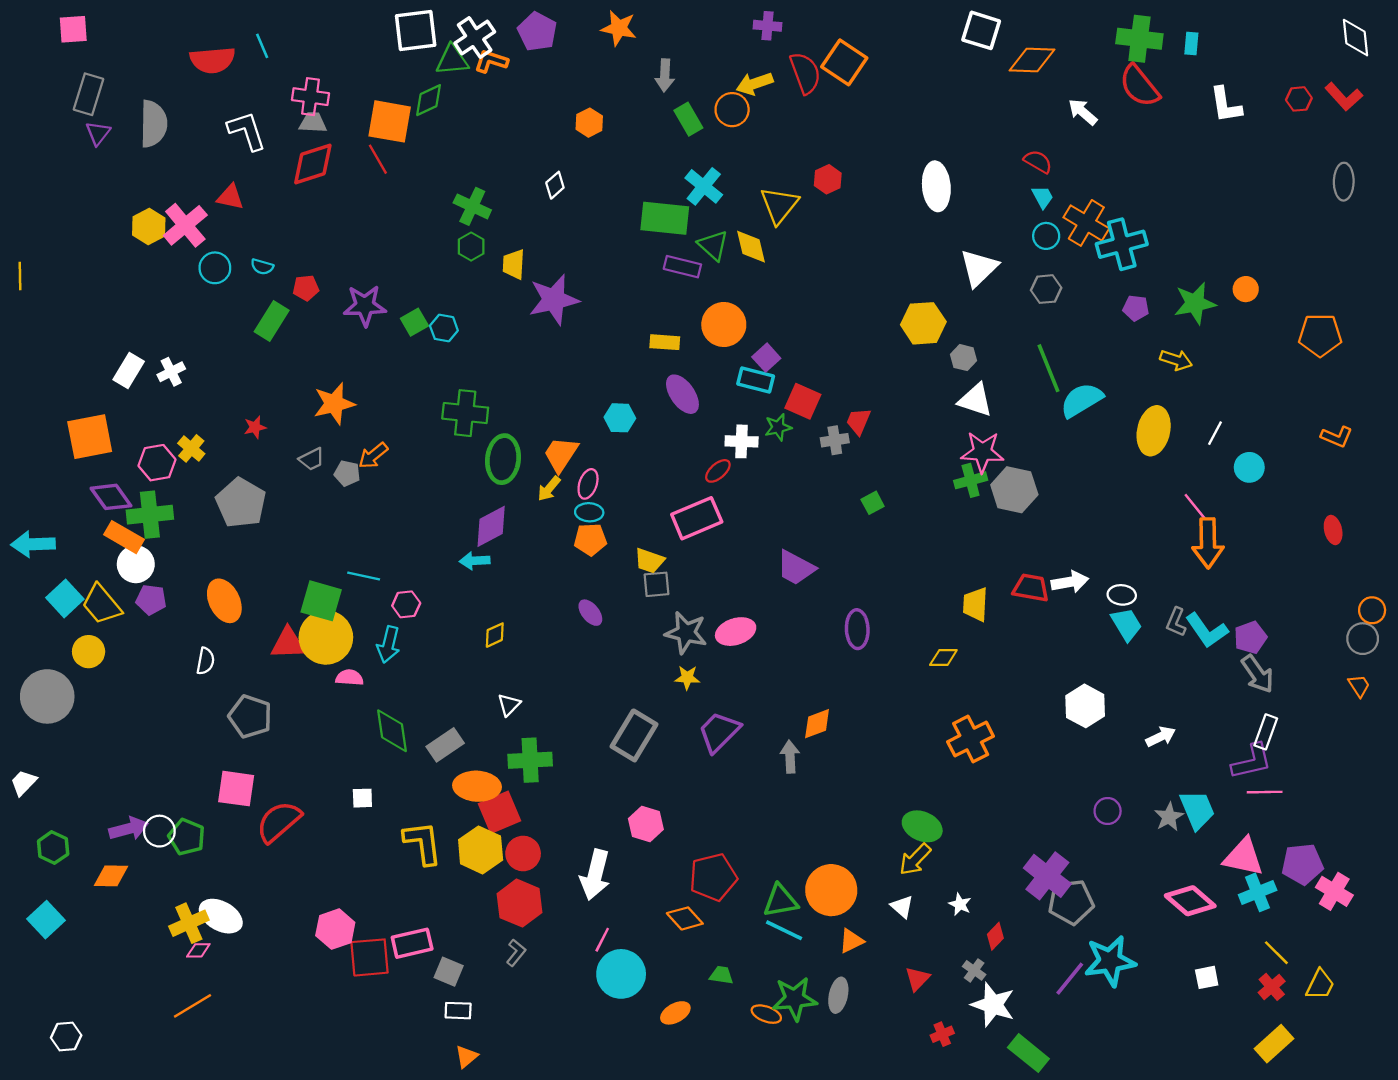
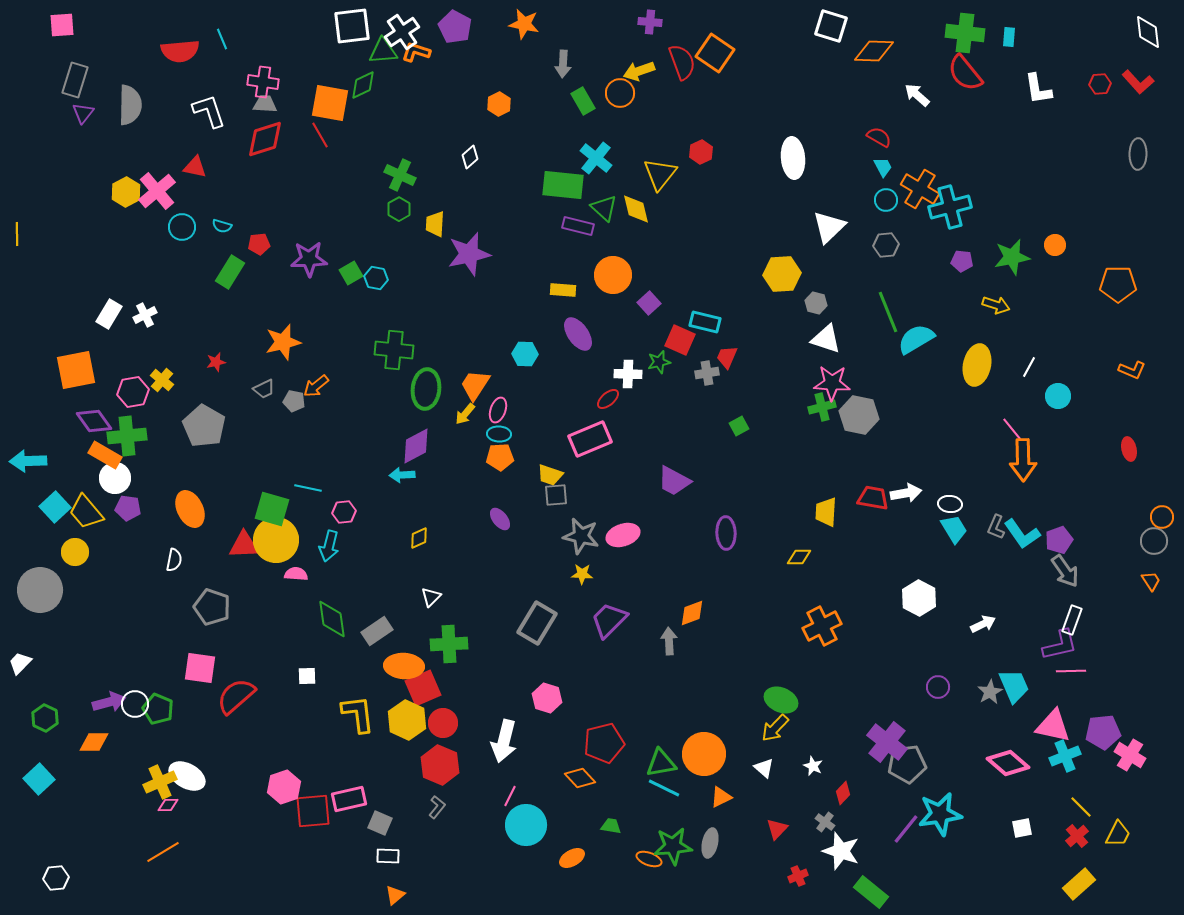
cyan rectangle: (756, 380) -> (705, 322), moved

